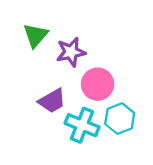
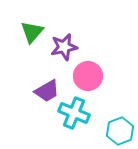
cyan hexagon: (120, 119) -> (120, 131), moved

